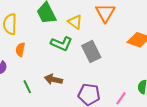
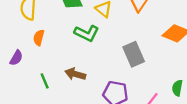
gray rectangle: (91, 51) -> (134, 54), moved

